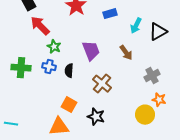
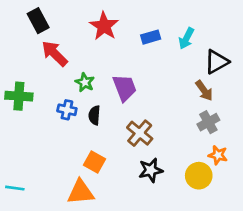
cyan arrow: (136, 26) -> (186, 38), moved
green star: (54, 47) -> (85, 82), moved
brown arrow: (126, 53) -> (204, 91), moved
green cross: (21, 68) -> (19, 96), moved
black star: (96, 117) -> (151, 170), moved, turned -30

